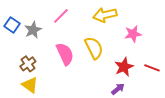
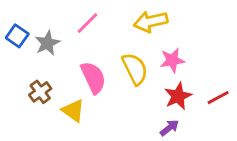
pink star: (133, 34) -> (172, 60), moved
red line: (152, 68) -> (218, 98), turned -49
yellow triangle: (30, 85) -> (73, 111), moved

